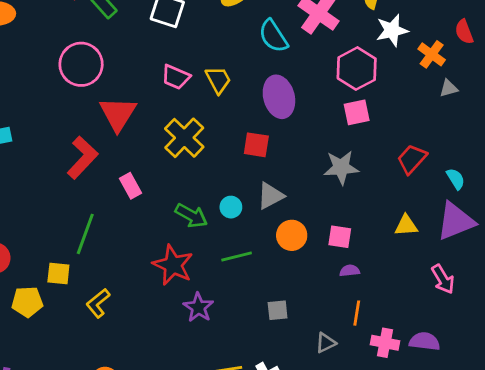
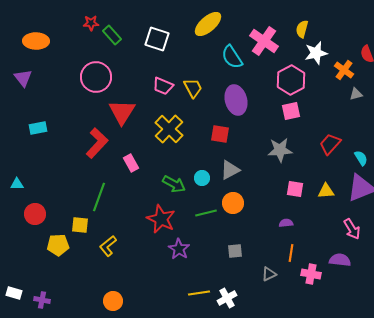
orange circle: (292, 235) -> (233, 203), moved
pink square: (340, 237) -> (295, 189), moved
purple semicircle: (425, 341) -> (340, 260), moved

